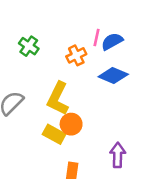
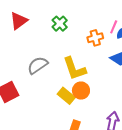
yellow L-shape: (58, 98) -> (75, 69), turned -56

